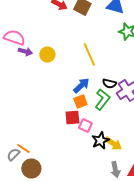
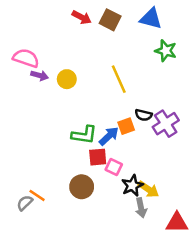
blue arrow: (81, 86) -> (109, 136), moved
green L-shape: (102, 100) -> (84, 135), moved, turned 60
orange square: (80, 102) -> (126, 126), moved
brown circle: (31, 168) -> (82, 187), moved
gray arrow: (115, 170) -> (141, 208), moved

